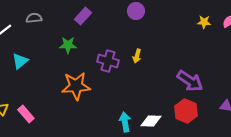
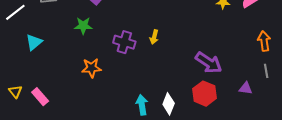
orange star: (76, 86) -> (91, 68), size x0.7
white diamond: (151, 121) -> (169, 104), turned -70

